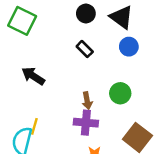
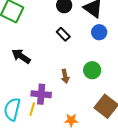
purple cross: (86, 123) -> (41, 94), moved
yellow line: (34, 126) -> (32, 109), moved

